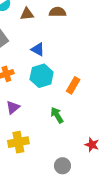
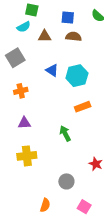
cyan hexagon: (42, 76) -> (77, 76), moved
orange rectangle: (73, 85) -> (83, 107), turned 35
purple triangle: (13, 107) -> (24, 123), turned 32

